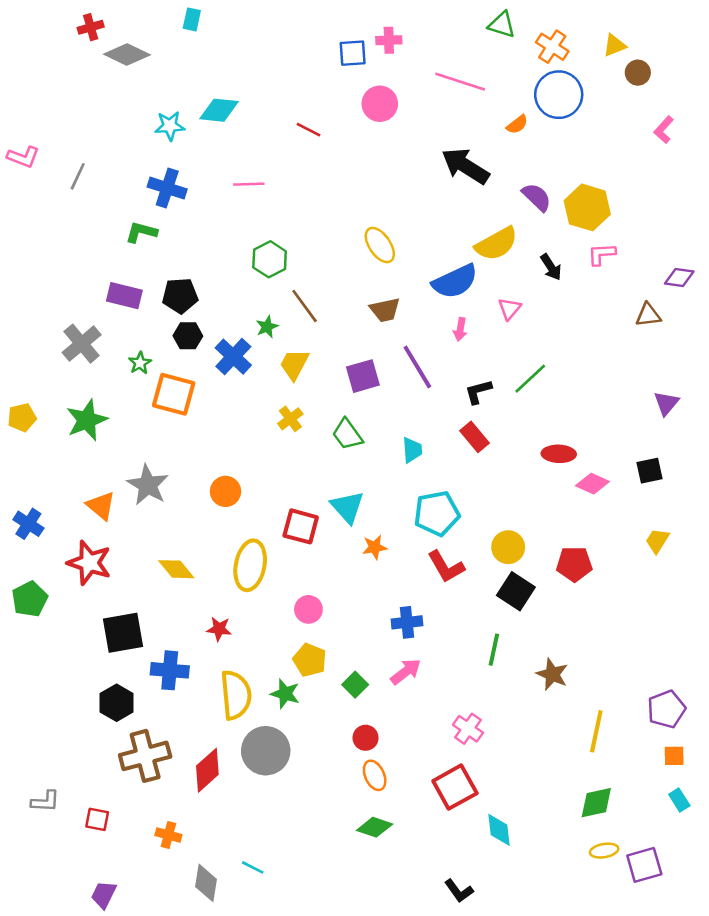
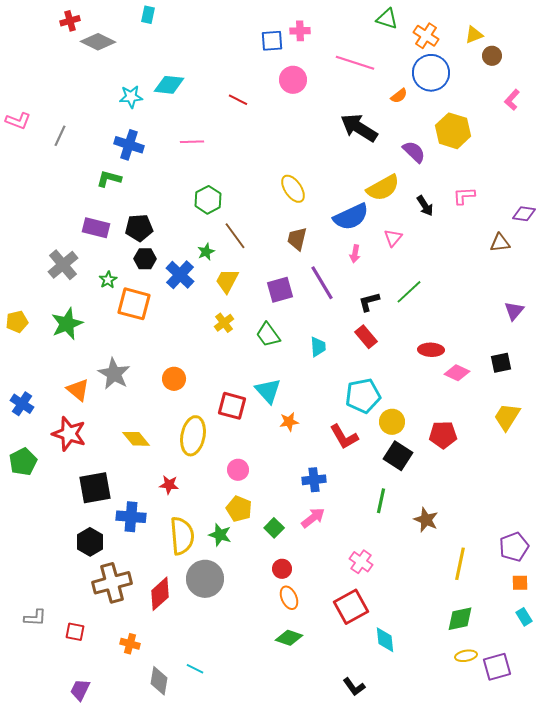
yellow hexagon: (587, 207) -> (453, 131), moved
brown trapezoid: (385, 310) -> (297, 239), turned 115
cyan pentagon: (437, 513) -> (363, 396), moved
yellow trapezoid: (657, 541) -> (507, 417), size x1.4

